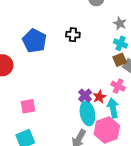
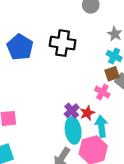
black cross: (73, 35) -> (63, 43), size x1.6
pink cross: (118, 86) -> (102, 92), moved

